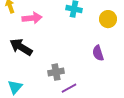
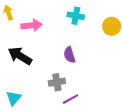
purple semicircle: (98, 53) -> (69, 55), moved

